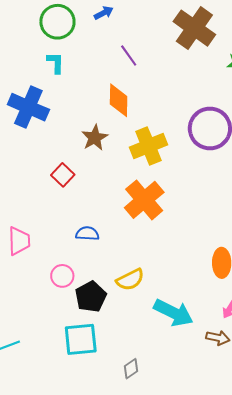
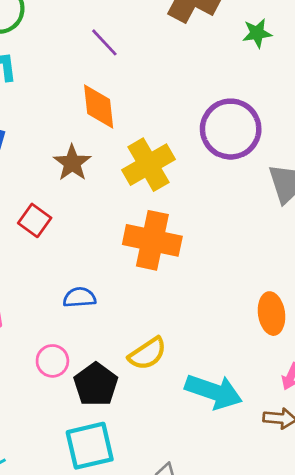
orange cross: (144, 200) -> (152, 240), turned -30

